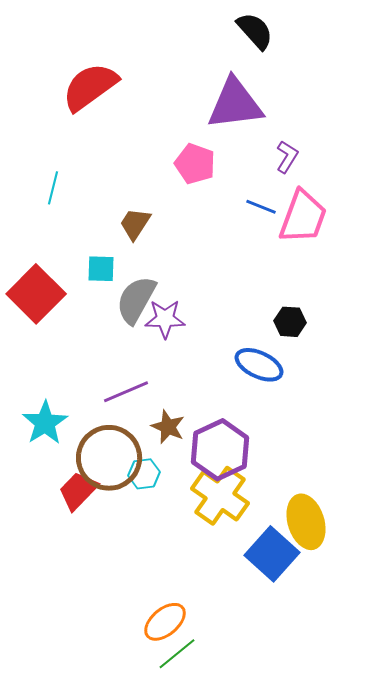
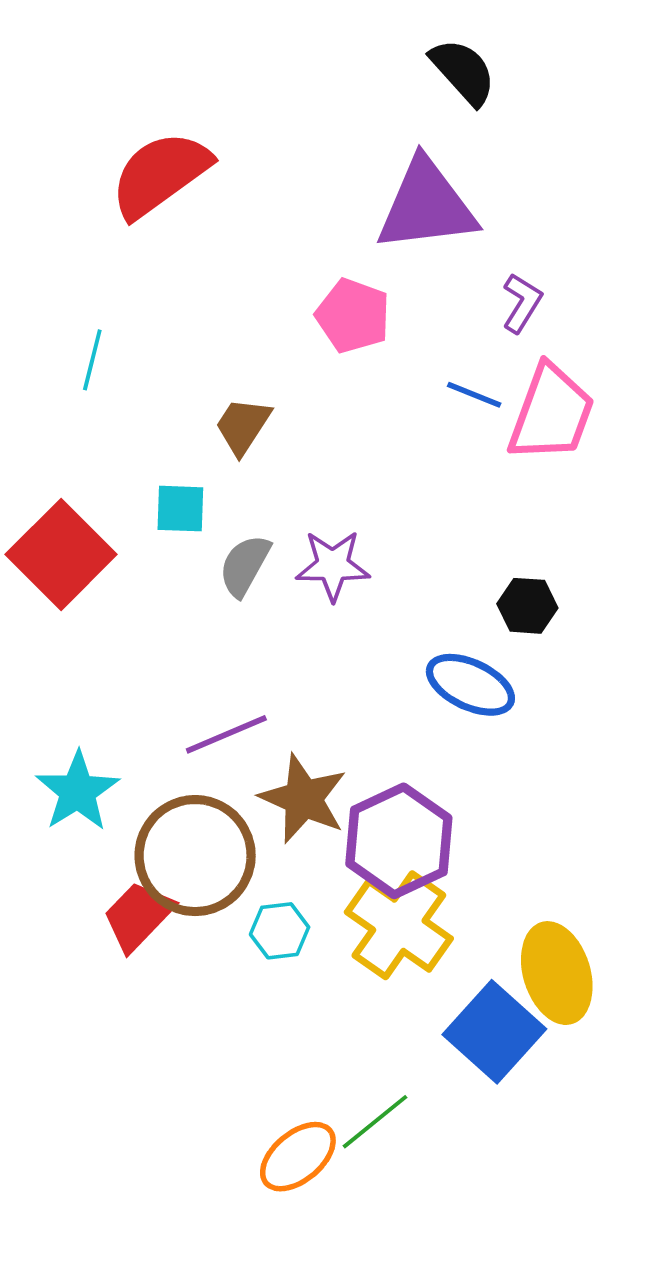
gray semicircle: (136, 300) -> (245, 565), size x0.7
purple star: (165, 319) -> (333, 565), moved
brown star: (168, 427) -> (303, 799), size x1.4
cyan hexagon: (144, 474) -> (280, 931), moved
green line: (177, 654) -> (375, 1122), moved

